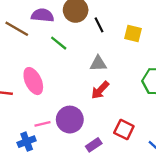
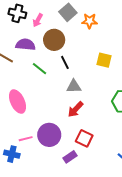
black line: (99, 25) -> (65, 62), moved
red square: (124, 130) -> (84, 138), moved
blue cross: (27, 142) -> (12, 154), turned 35

